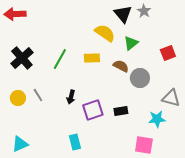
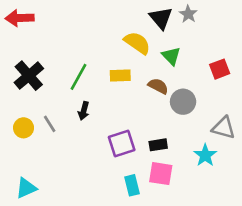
green triangle: (131, 43) -> (171, 56), turned -35
black arrow: (71, 97) -> (84, 111), moved
cyan star: (157, 119) -> (205, 155), turned -30
cyan rectangle: (75, 142) -> (132, 185), moved
pink square: (144, 145) -> (161, 174), moved

